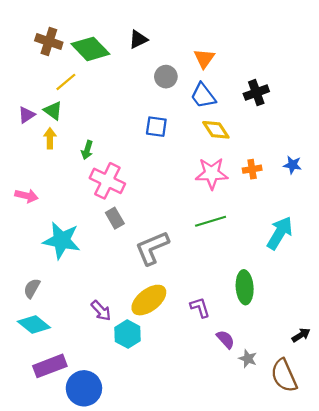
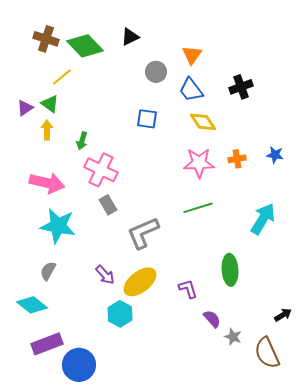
pink arrow: (27, 196) -> (47, 183), moved, size x1.6
gray semicircle: (32, 288) -> (48, 271), moved
purple arrow: (101, 311) -> (105, 275), moved

